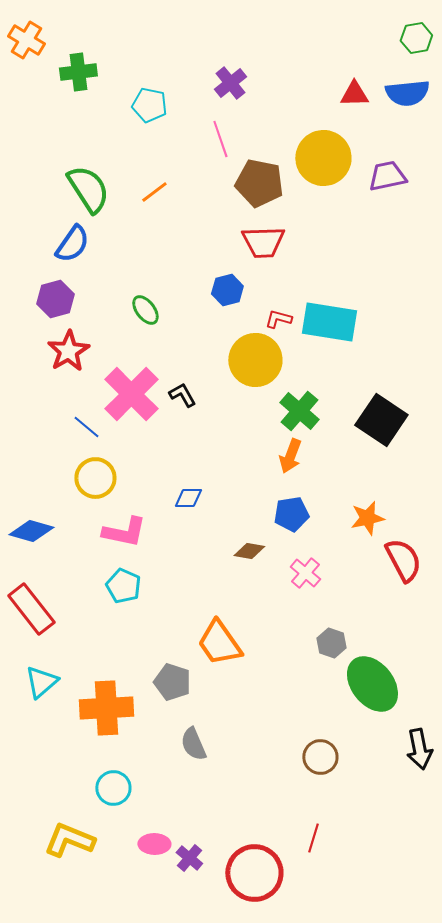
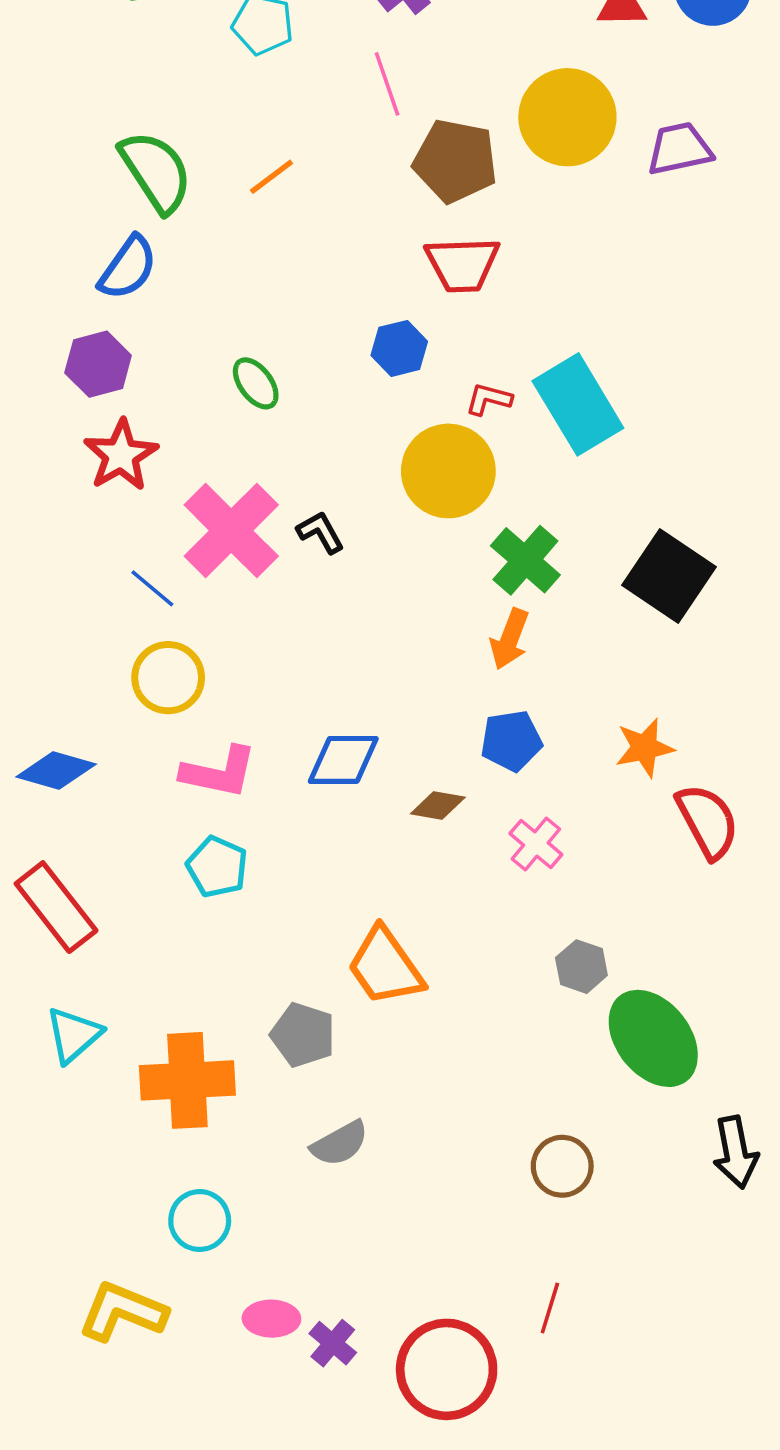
cyan rectangle: (329, 322) -> (578, 404), turned 50
blue diamond: (188, 498) -> (343, 760), moved, size x1.5
gray semicircle: (193, 744) -> (340, 1143), turned -96

